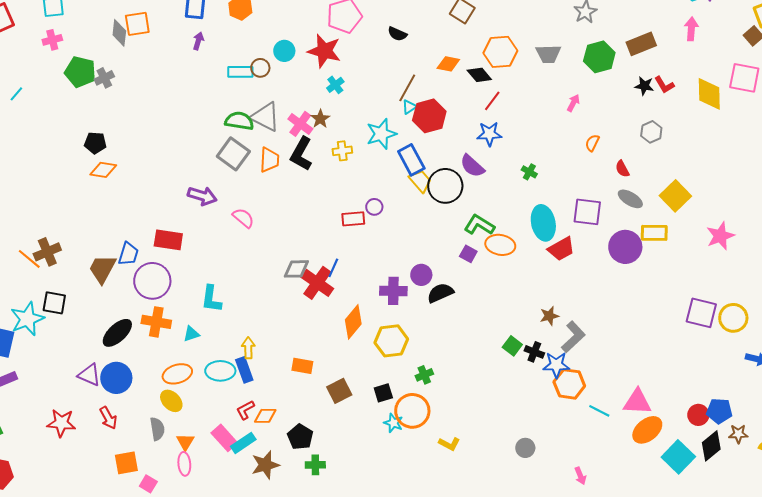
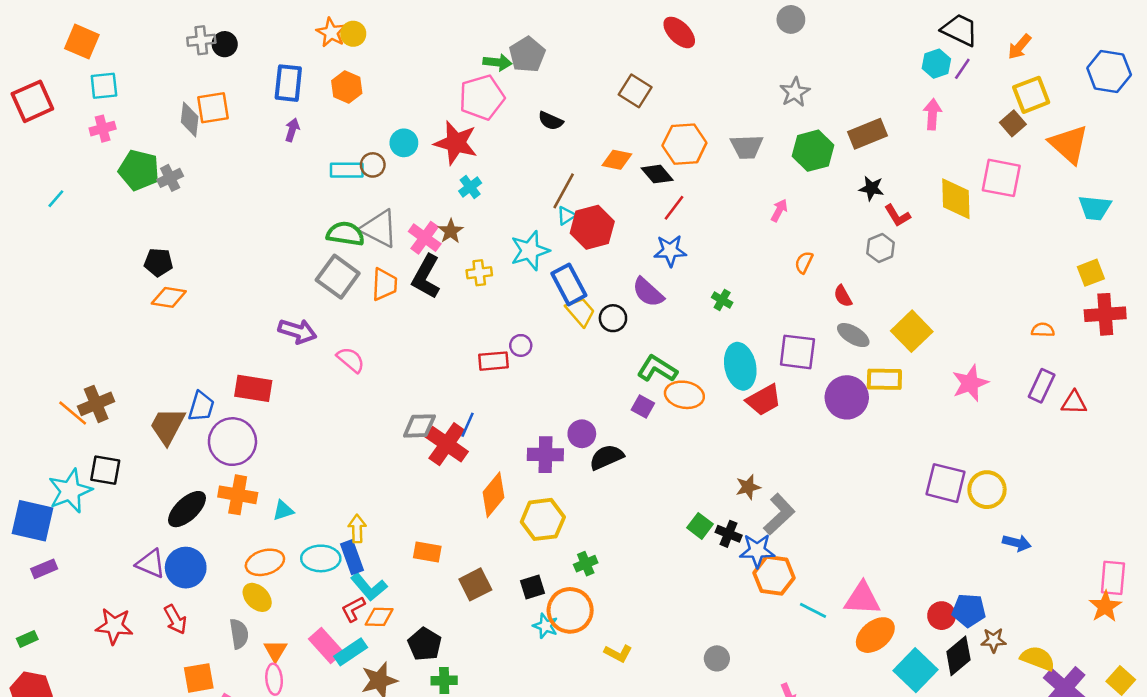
red L-shape: (664, 85) -> (897, 216), moved
black circle: (445, 186) -> (613, 318), size x0.6
cyan L-shape: (211, 299) -> (369, 587), moved, turned -48

